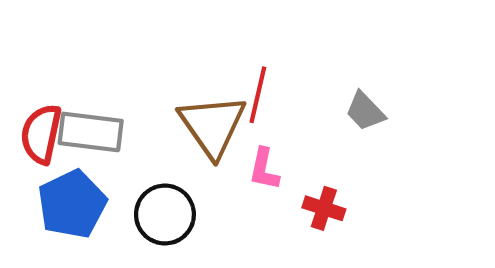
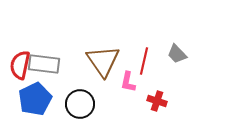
red line: (258, 95) -> (144, 61), moved

